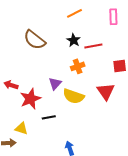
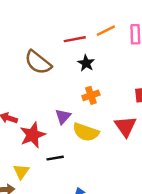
orange line: (75, 13) -> (106, 31), moved
red line: (93, 46) -> (75, 39), moved
yellow triangle: (21, 128) -> (21, 172), turned 48

